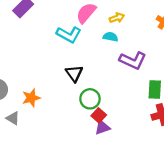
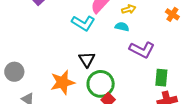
orange star: (31, 98) -> (63, 82), moved, size x1.4
green circle: (90, 99) -> (101, 84), size x1.4

